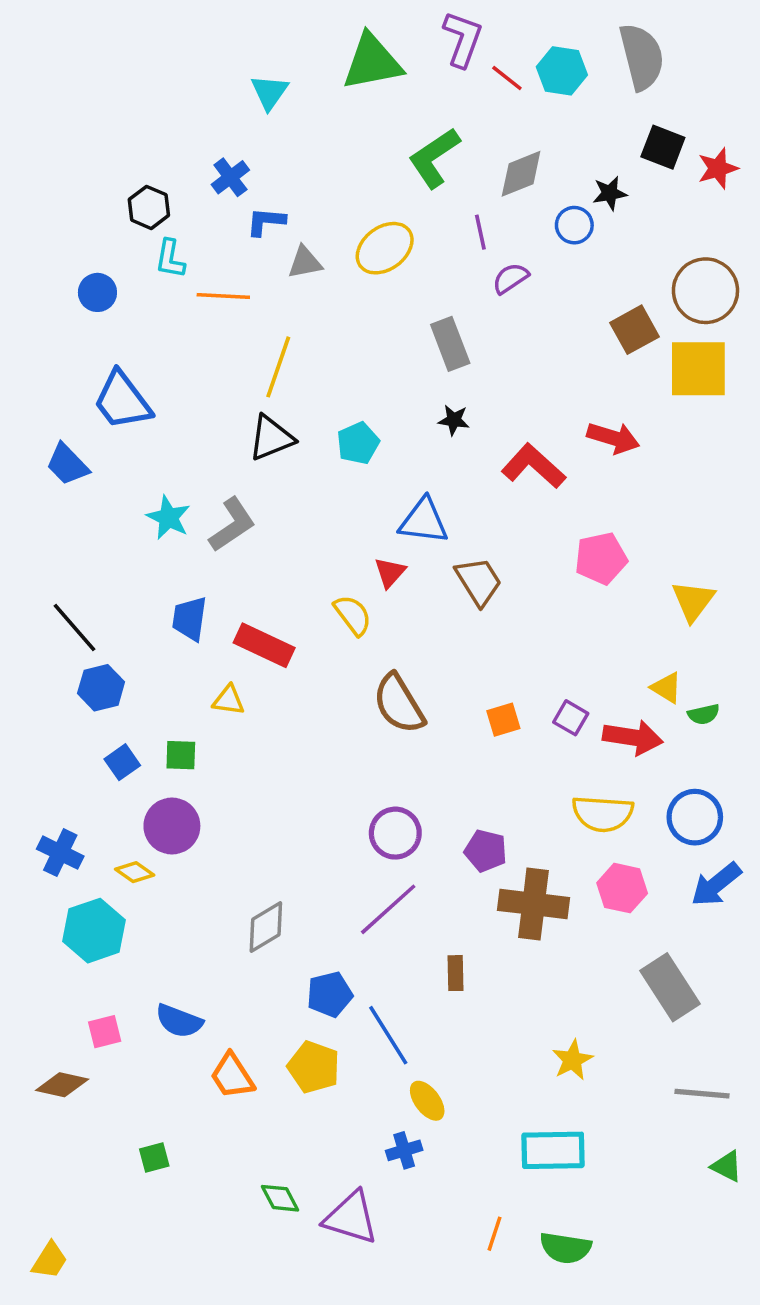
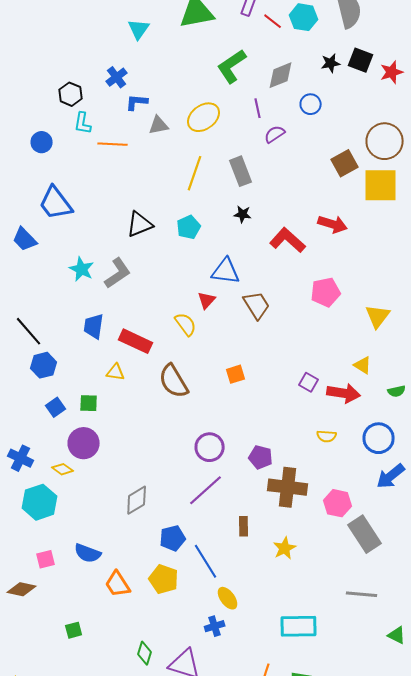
black star: (610, 193) -> (331, 63), moved
yellow line: (278, 367) -> (195, 173), moved
brown semicircle: (399, 704) -> (174, 381), moved
green semicircle: (704, 714) -> (397, 391), moved
orange square: (503, 720) -> (236, 374), moved
yellow semicircle: (603, 814) -> (327, 436), size x0.6
pink hexagon: (622, 888) -> (338, 503), moved
yellow star: (573, 1060) -> (285, 548), moved
gray line: (702, 1094) -> (362, 594), moved
green diamond: (280, 1198) -> (145, 653), turned 45

